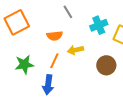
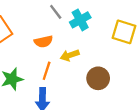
cyan cross: (99, 25) -> (80, 20), moved
brown circle: (106, 65) -> (98, 78), moved

